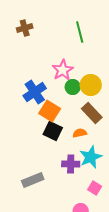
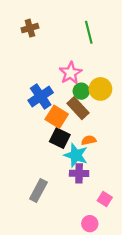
brown rectangle: (92, 113) -> (78, 108), moved
cyan star: (91, 157) -> (76, 155), moved, turned -30
gray rectangle: (33, 180) -> (38, 190), turned -40

